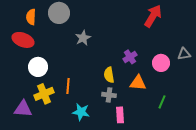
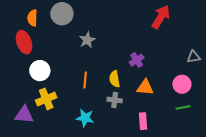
red ellipse: (23, 40) -> (24, 42), turned 50
pink circle: (161, 63) -> (182, 84), moved
orange line: (68, 86) -> (85, 80), moved
green line: (162, 102) -> (183, 107), moved, turned 56
pink rectangle: (120, 115) -> (143, 121), moved

